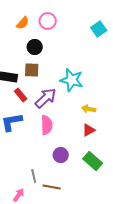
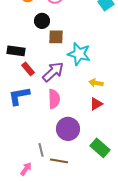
brown square: (32, 70) -> (56, 37), moved
purple circle: (61, 155) -> (68, 129), size x1.5
green rectangle: (93, 161) -> (100, 148), moved

